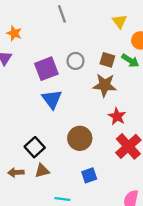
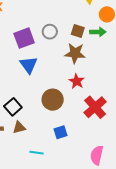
green arrow: (130, 61) -> (98, 32), turned -35
red star: (117, 116) -> (77, 81), moved

